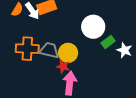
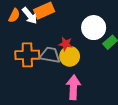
red star: (63, 66) -> (66, 44), moved

